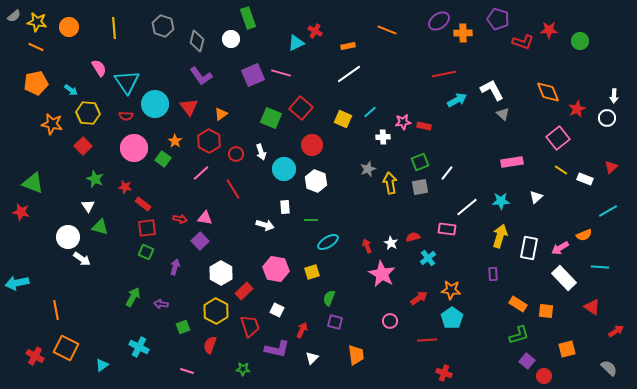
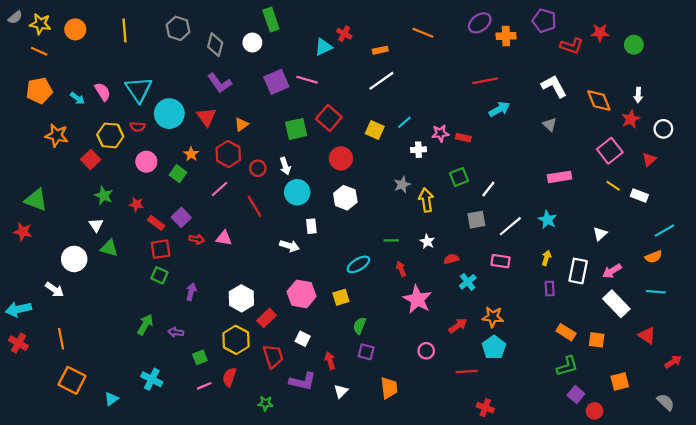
pink semicircle: (99, 68) -> (103, 92), moved
white L-shape: (492, 90) -> (554, 86), moved
white arrow: (614, 96) -> (638, 95), moved
yellow hexagon: (88, 113) -> (110, 135), moved
green square: (271, 118) -> (296, 129), turned -35
pink circle: (134, 148) -> (146, 162), size x0.7
red triangle: (611, 167) -> (649, 159), moved
cyan circle: (284, 169) -> (297, 192), moved
gray square: (420, 187) -> (476, 220), moved
white triangle: (536, 197) -> (600, 234), moved
cyan star: (501, 201) -> (547, 220), turned 30
green line: (311, 220) -> (391, 240), moved
pink rectangle: (447, 229) -> (500, 261), moved
orange semicircle: (584, 235) -> (654, 257), moved
yellow arrow: (500, 236) -> (546, 258), size x0.6
purple square: (200, 241) -> (181, 217), moved
white star: (391, 243) -> (427, 241), moved
white arrow: (82, 259) -> (55, 290), moved
purple rectangle: (493, 274) -> (550, 288), moved
red arrow: (302, 330) -> (330, 361), turned -42
red cross: (35, 356) -> (18, 343), moved
pink line: (187, 371) -> (204, 386), moved, turned -40

